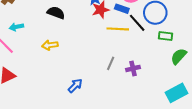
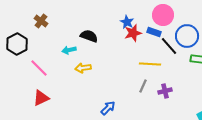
cyan arrow: (16, 27) -> (69, 50), moved
yellow line: (118, 29) -> (150, 64), moved

